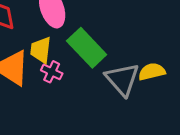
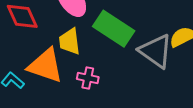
pink cross: (52, 72) -> (88, 78), moved

